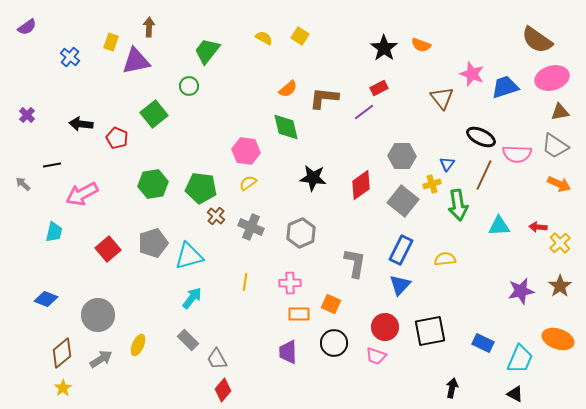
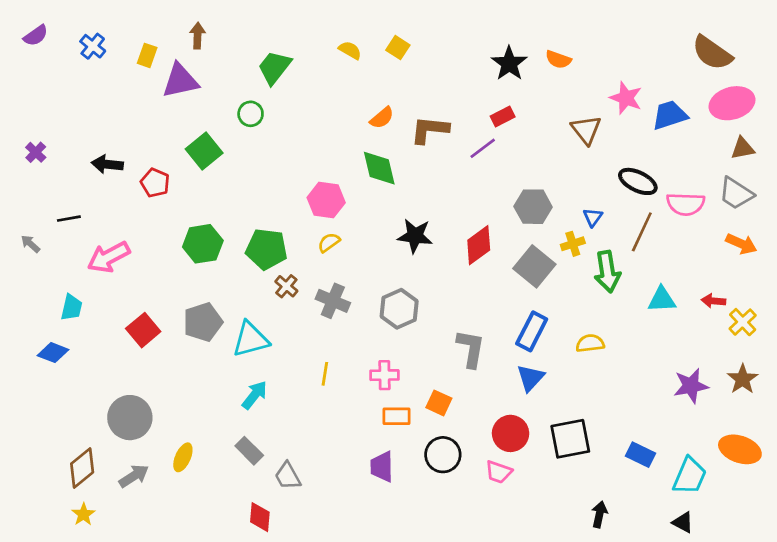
blue cross: (70, 57) -> (93, 46), moved
blue diamond: (46, 299) -> (53, 353), moved
red diamond: (223, 390) -> (260, 517), moved, turned -35

